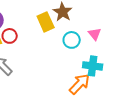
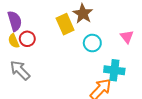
pink triangle: (95, 34) -> (127, 37), moved

